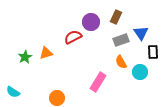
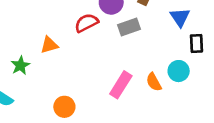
gray rectangle: (121, 40) -> (129, 27), moved
green star: (25, 57) -> (20, 66), moved
orange semicircle: (121, 62) -> (154, 82), moved

